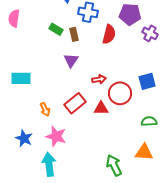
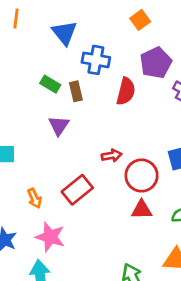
purple pentagon: (130, 14) -> (156, 63), turned -30
purple triangle: (71, 60) -> (59, 126), moved
red triangle: (101, 108) -> (142, 210), moved

